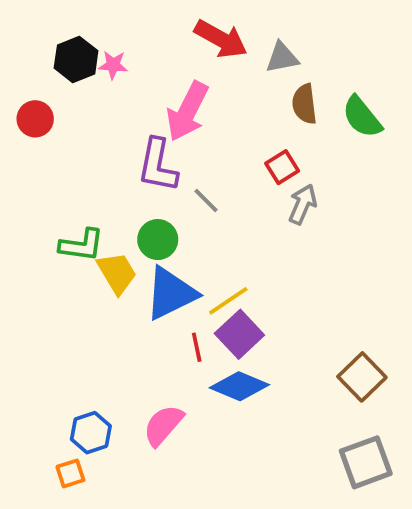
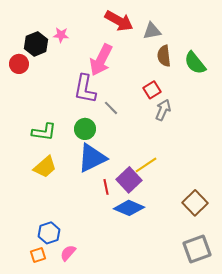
black hexagon: (76, 59) -> (36, 44), moved
yellow trapezoid: (117, 273) -> (45, 167), moved, turned 80
yellow line: (228, 301) -> (146, 165), moved
pink semicircle: (163, 425) -> (68, 253), moved, size x0.7

